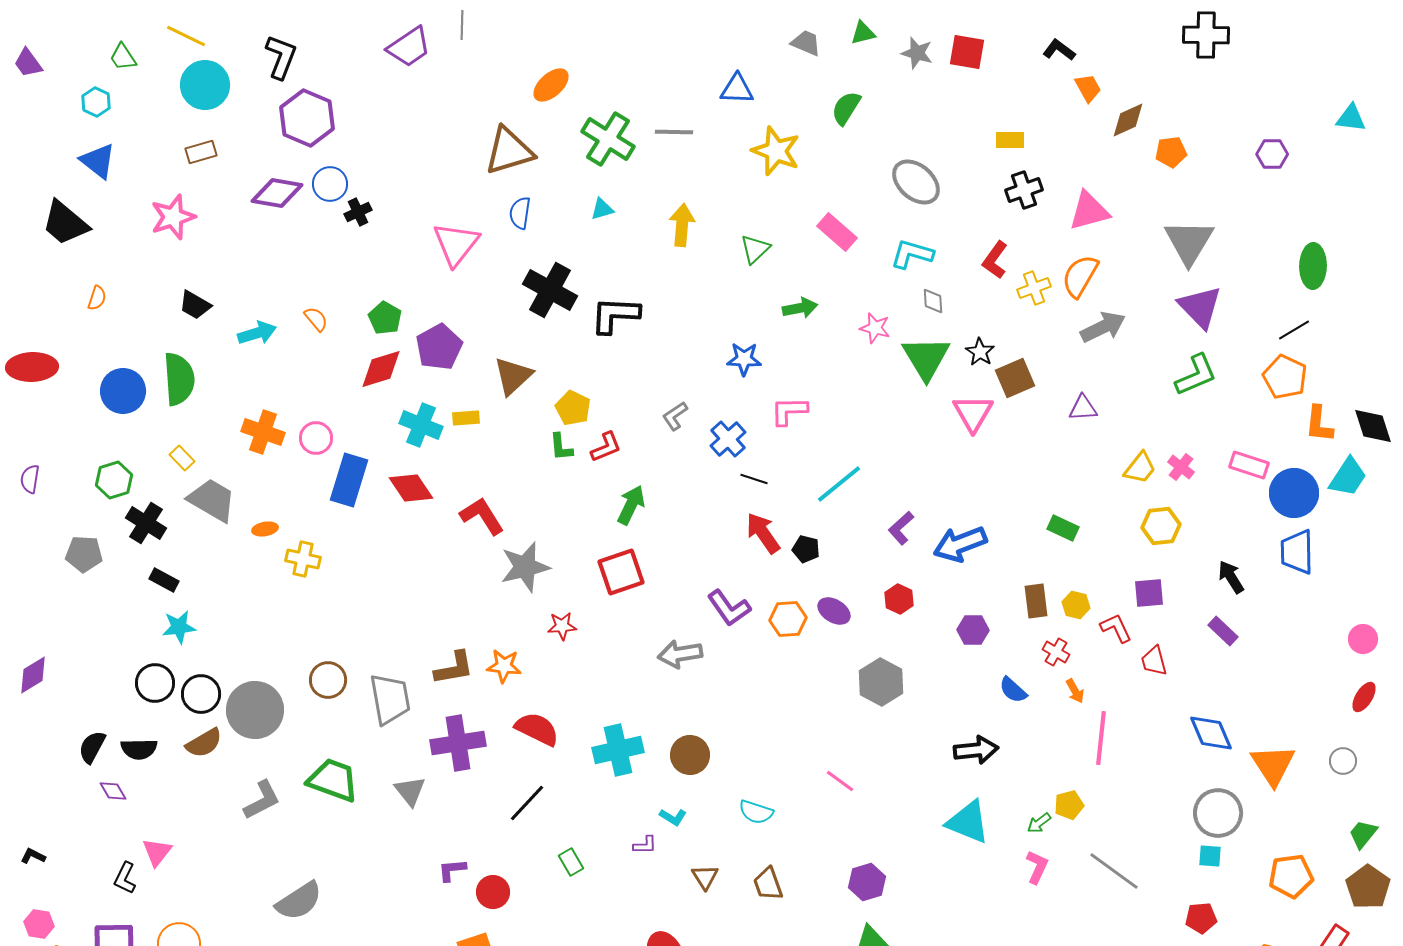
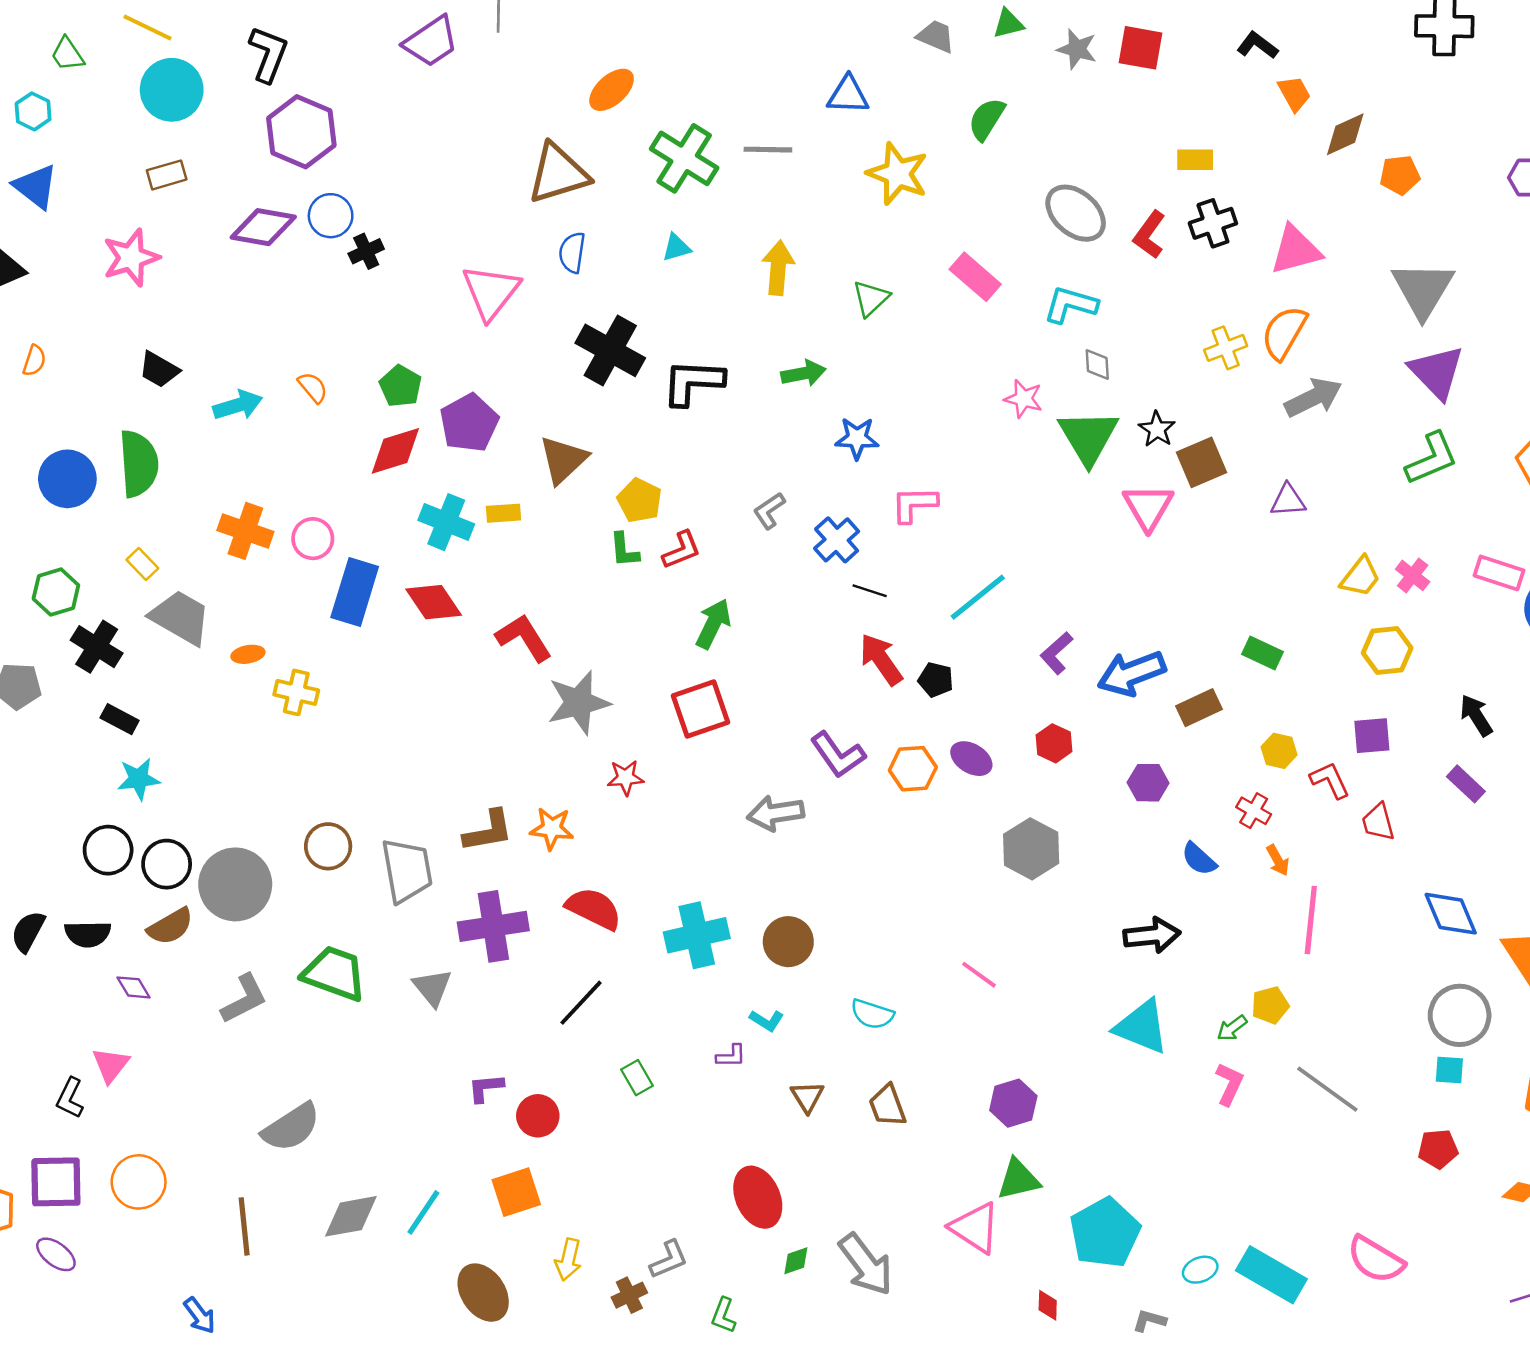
red L-shape: (995, 260) -> (1149, 235), moved
green arrow: (800, 308) -> (804, 373), moved
brown rectangle: (1036, 601) -> (1199, 708), moved, turned 72
purple diamond: (113, 791) -> (134, 987), moved

